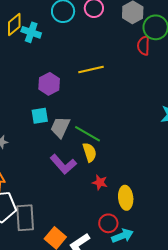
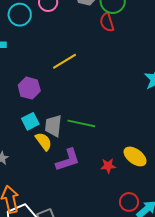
yellow semicircle: (90, 152) -> (44, 141), moved
purple L-shape: (63, 164) -> (68, 160), turned -48
yellow ellipse: (126, 198) -> (135, 156), moved, turned -30

